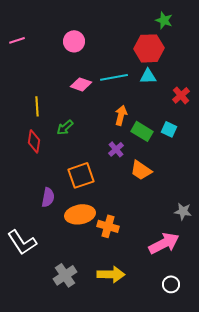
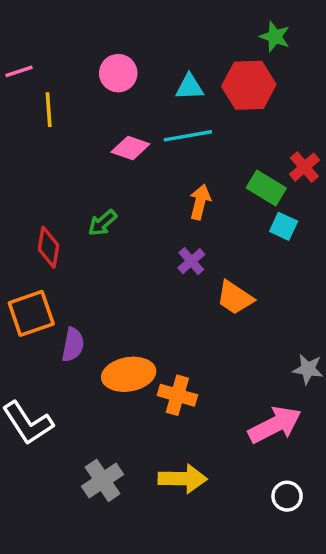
cyan triangle: (148, 76) -> (190, 87), moved
yellow line: (37, 106) -> (49, 110), moved
green rectangle: (142, 131) -> (266, 188), moved
orange square: (81, 175) -> (31, 313), moved

